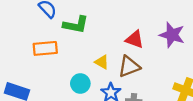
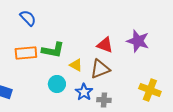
green L-shape: (76, 25) -> (53, 50), moved

